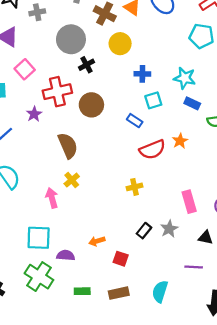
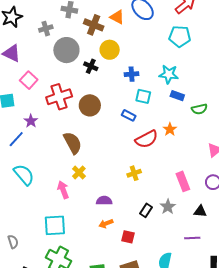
gray cross: (37, 12) -> (46, 29), moved
black cross: (87, 65) -> (91, 66), moved, turned -32
cyan square: (153, 100) -> (143, 96), turned 35
purple star: (34, 114) -> (31, 121), moved
purple semicircle: (66, 255) -> (104, 201), moved

